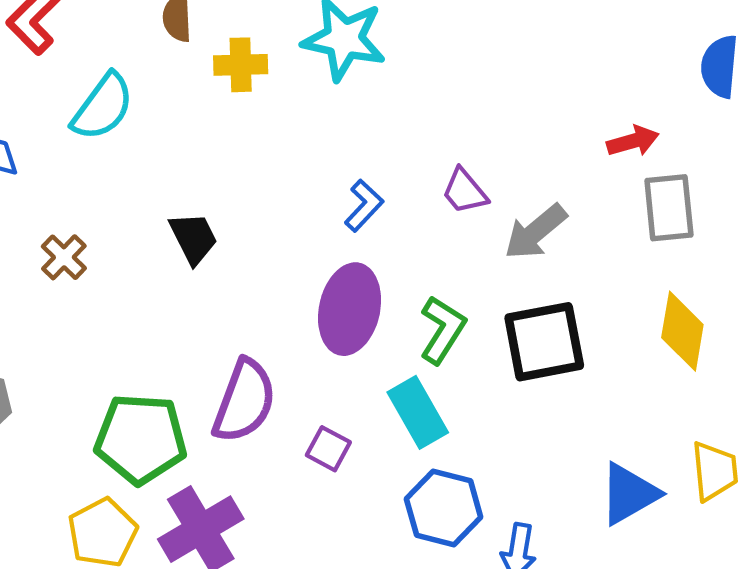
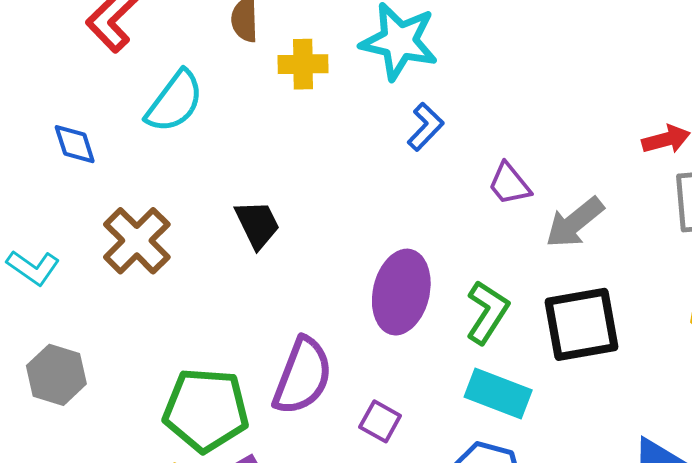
blue L-shape: (364, 206) -> (425, 127), moved
brown cross: (64, 257) -> (137, 241), size x1.6
cyan rectangle: (418, 412) -> (498, 393), moved, turned -40

